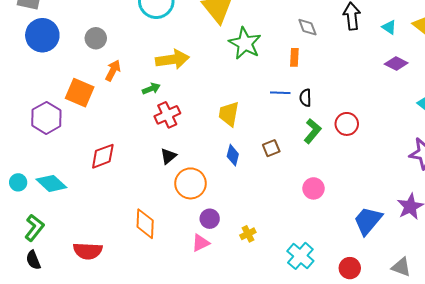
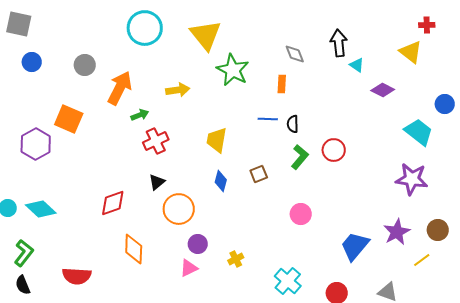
cyan triangle: (389, 27) -> (357, 65), moved
blue circle: (42, 35) -> (32, 62), size x0.6
yellow arrow: (172, 59) -> (178, 90), moved, size x0.7
orange arrow: (113, 71) -> (120, 88), moved, size x1.6
red diamond: (103, 156) -> (113, 203), moved

